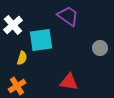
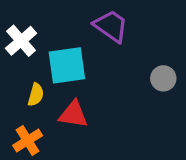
red triangle: (69, 82) -> (73, 114), moved

